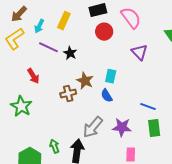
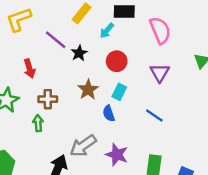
cyan arrow: (39, 26) -> (107, 31), moved
red circle: (104, 32) -> (117, 61), moved
brown cross: (68, 93) -> (48, 99), moved
blue line: (148, 107) -> (154, 115), moved
green arrow: (54, 146) -> (38, 123), moved

